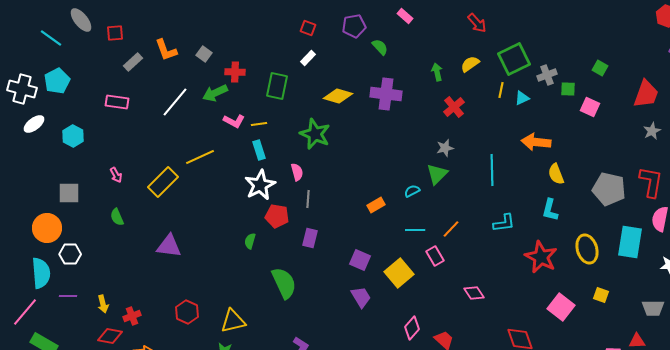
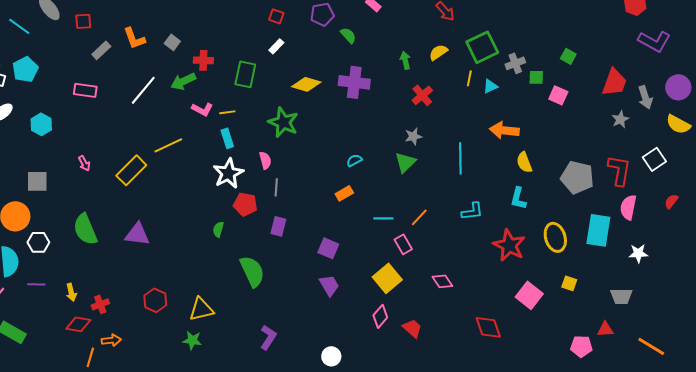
cyan semicircle: (412, 191) -> (354, 160), moved
green semicircle: (117, 217) -> (85, 229), moved, size x1.8
yellow square: (399, 273) -> (387, 278), moved

